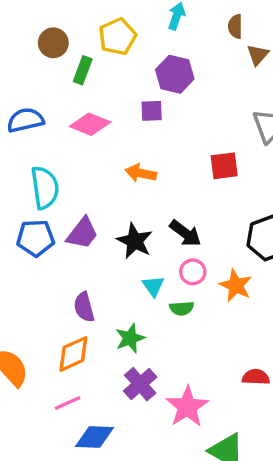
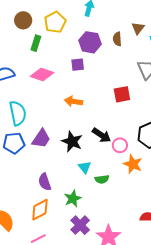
brown semicircle: (235, 26) -> (117, 39), moved
brown circle: (53, 43) -> (23, 20), moved
pink circle: (193, 272) -> (120, 145), moved

